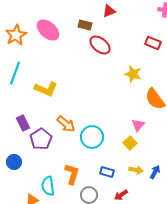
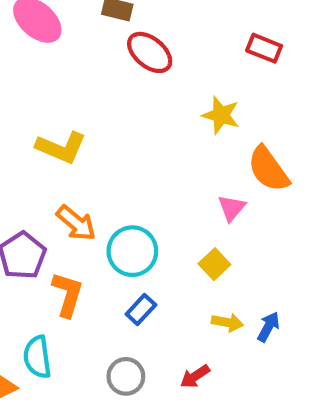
yellow L-shape: (46, 89) -> (61, 148), moved
pink triangle: (138, 125) -> (232, 208), moved
blue rectangle: (107, 172) -> (141, 309), moved, turned -64
orange L-shape: (72, 174) -> (68, 294), moved

